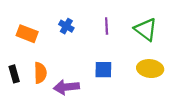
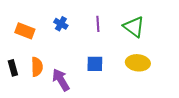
purple arrow: (66, 87) -> (61, 80), turned 65

